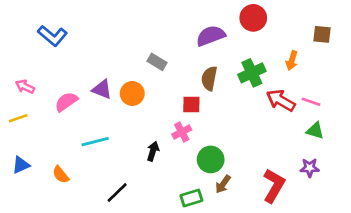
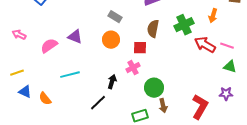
orange circle: (132, 93) -> (111, 40), moved
yellow line: (18, 118) -> (17, 73), moved
blue triangle: (21, 165) -> (25, 92), moved, turned 48
brown arrow: (223, 184) -> (163, 106), turned -48
black line: (117, 192) -> (98, 103), moved

